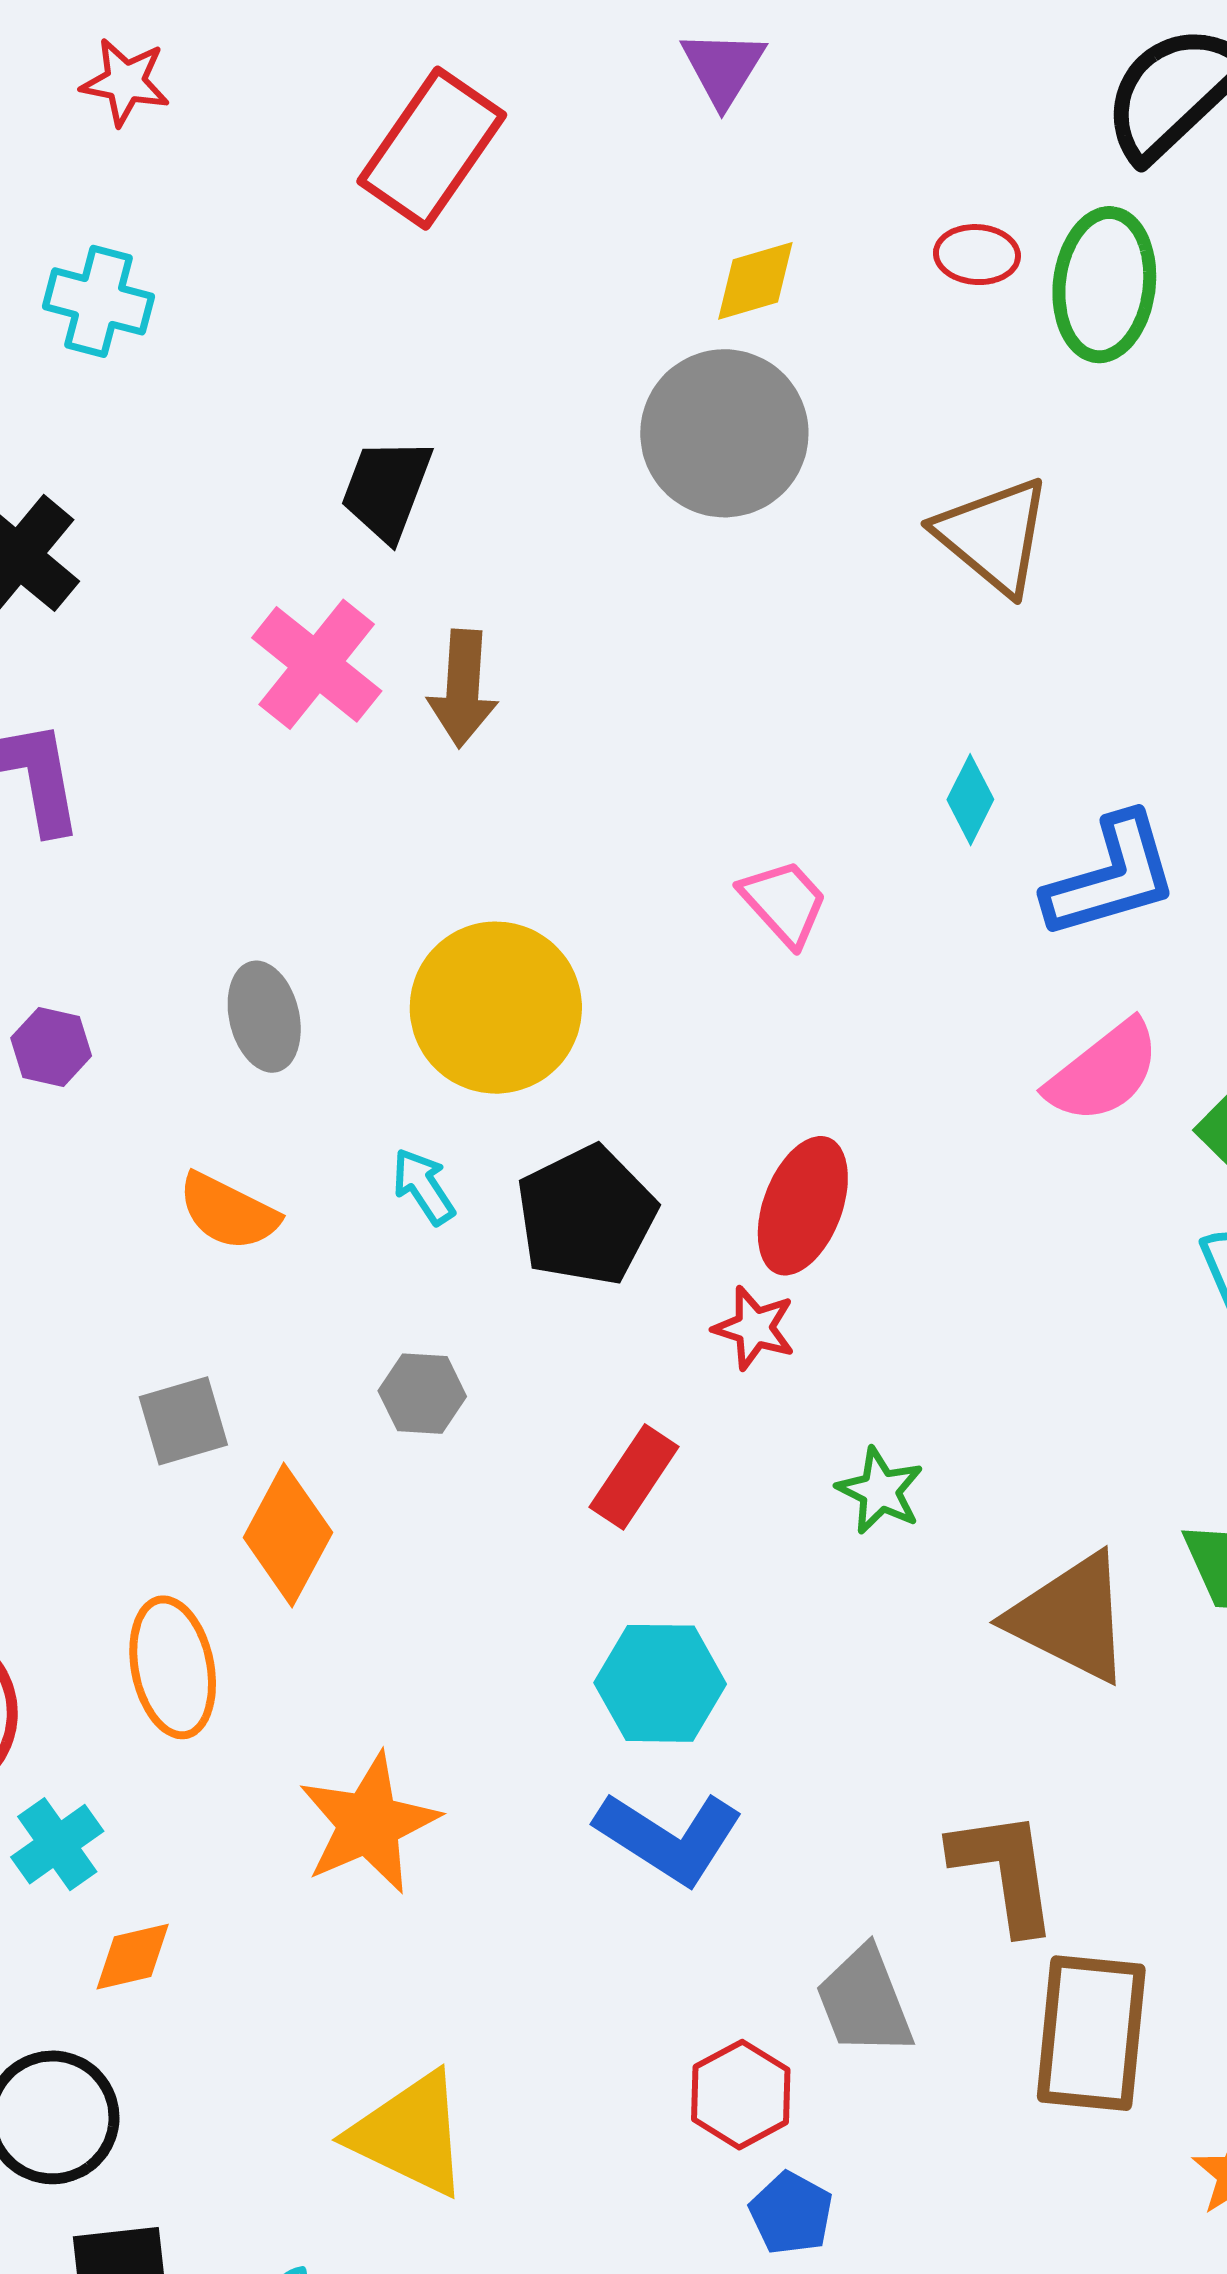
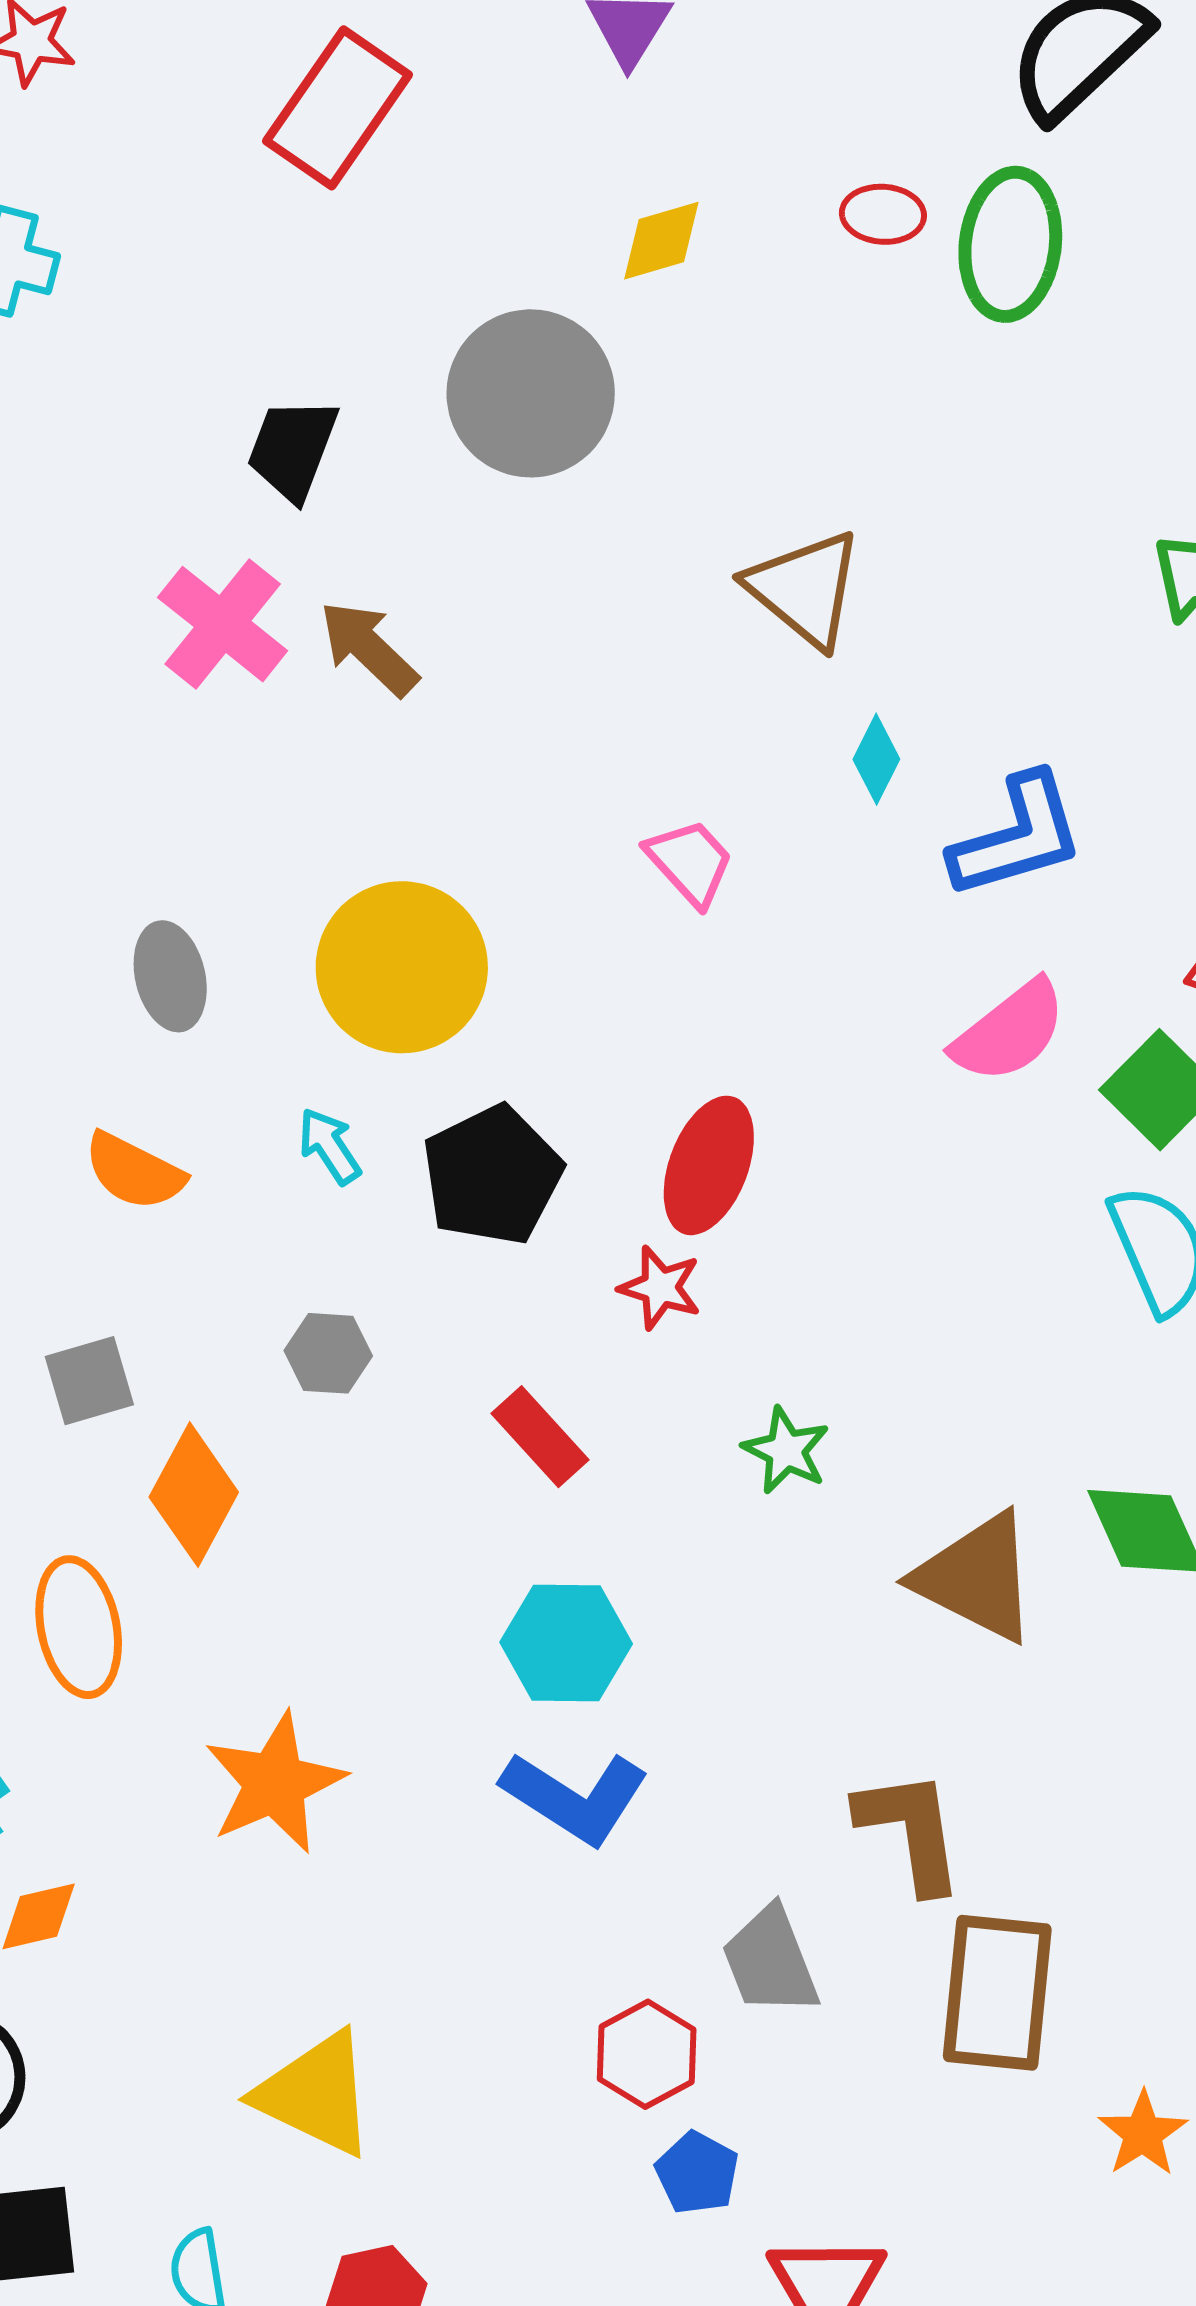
gray circle: (724, 433) -> (531, 393), moved
brown triangle: (993, 535) -> (805, 589), moved
brown arrow: (463, 689) -> (369, 648), turned 130
red rectangle: (634, 1477) -> (540, 1437), turned -76

